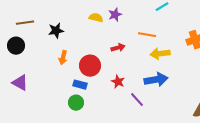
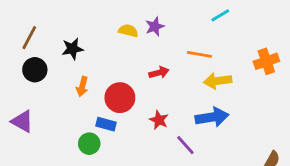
brown line: (25, 23) -> (29, 38), turned -54
black circle: (16, 46) -> (35, 70), moved
green circle: (76, 103) -> (89, 144), moved

